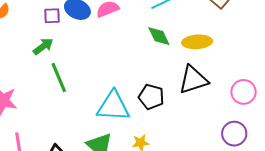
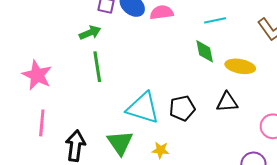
black triangle: (193, 80) -> (227, 102), size x0.7
black pentagon: (151, 97) -> (182, 108), turned 30

